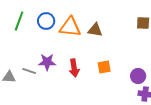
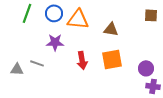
brown triangle: (95, 30) -> (111, 29), moved
purple star: (47, 62) -> (55, 42), moved
orange square: (104, 67) -> (112, 59), size x1.5

